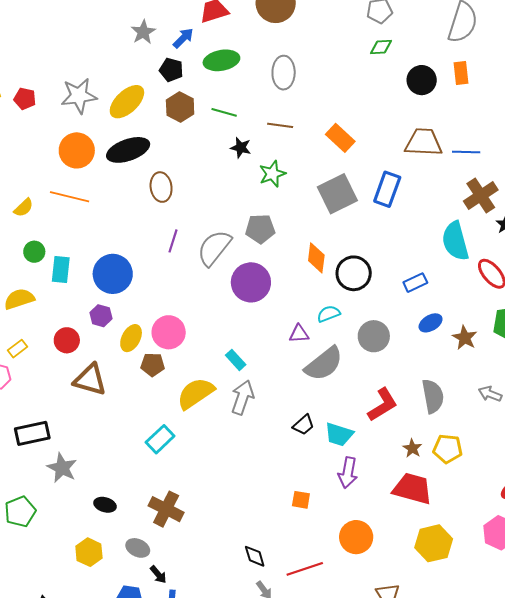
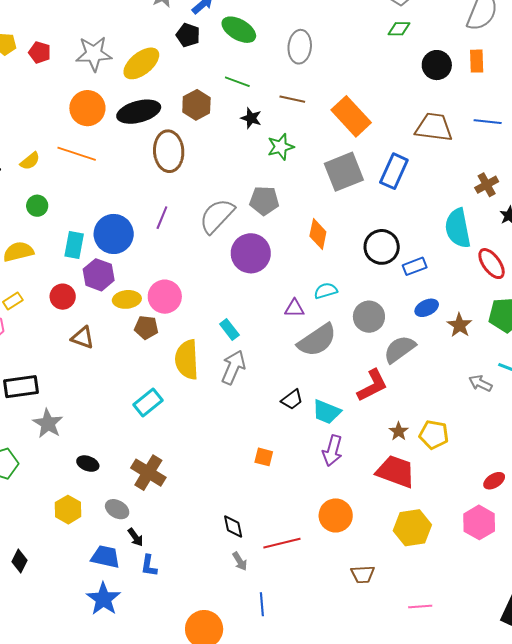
green ellipse: (221, 60) -> (239, 30), turned 36
brown hexagon: (180, 107) -> (196, 105), moved
orange rectangle: (340, 138) -> (351, 116), size x1.4
blue line: (466, 152) -> (488, 122), moved
brown ellipse: (161, 187) -> (169, 151), size x1.4
brown cross: (481, 195) -> (487, 185), size x0.7
purple line: (173, 241) -> (162, 218), moved
cyan rectangle: (61, 269) -> (74, 245), moved
black circle: (354, 273) -> (382, 247), moved
purple hexagon: (101, 316) -> (99, 275), size x1.4
yellow ellipse: (131, 338) -> (127, 299), turned 52
brown triangle: (90, 380) -> (83, 338), size x0.7
yellow semicircle: (196, 393) -> (187, 360), turned -63
gray semicircle: (433, 396) -> (400, 349), moved, turned -120
orange square: (301, 500) -> (264, 457), moved

